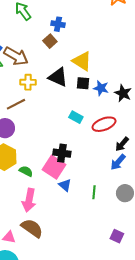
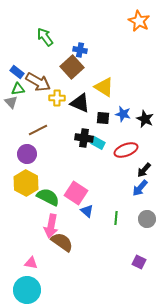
brown square: (50, 41) -> (72, 67), size x1.6
yellow cross: (28, 82) -> (57, 98), moved
black square: (83, 83) -> (103, 118), moved
black cross: (62, 153) -> (84, 138), moved
green semicircle: (26, 171) -> (48, 197), size x1.6
brown semicircle: (32, 228) -> (62, 242), moved

